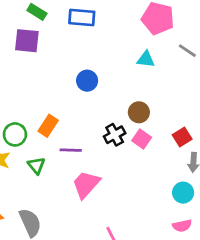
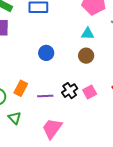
brown circle: (139, 112) -> (86, 56), moved
pink square: (142, 139) -> (90, 92), turned 32
purple line: (71, 150) -> (45, 96), moved

